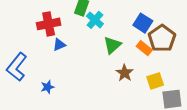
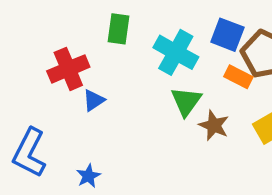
cyan cross: (95, 20) -> (176, 52), moved, size x1.4
green triangle: (112, 45) -> (186, 101), moved

